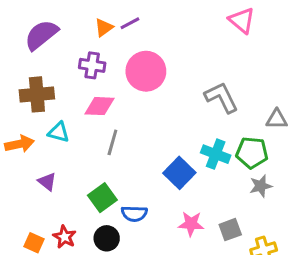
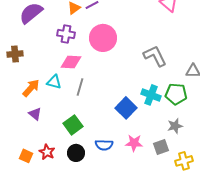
brown cross: (37, 94) -> (15, 54), moved, size x0.7
cyan triangle: (59, 132) -> (54, 82), moved
orange arrow: (19, 144) -> (31, 88), moved, turned -36
gray star: (261, 186) -> (175, 126), moved
blue semicircle: (134, 214) -> (104, 145), moved

